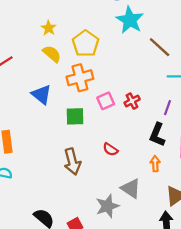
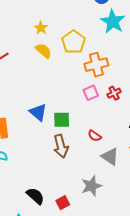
orange cross: (80, 78) -> (96, 65), moved
blue triangle: (41, 95) -> (38, 112), moved
green square: (75, 116) -> (62, 120), moved
gray triangle: (131, 188) -> (110, 157), moved

